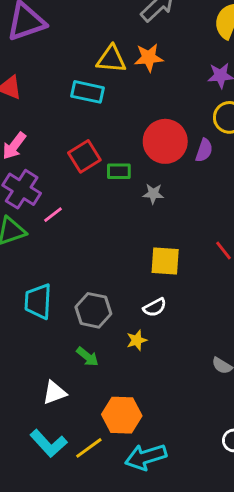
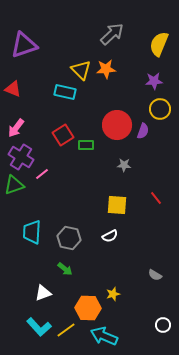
yellow triangle: (111, 59) -> (81, 70), turned 40
gray star: (153, 194) -> (124, 165), moved
yellow star: (137, 340) -> (113, 294), moved
cyan arrow: (146, 457) -> (104, 336), turned 40

